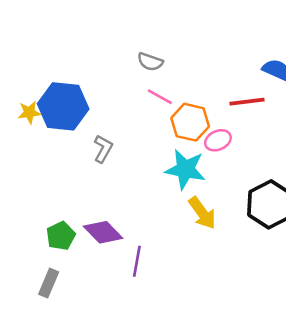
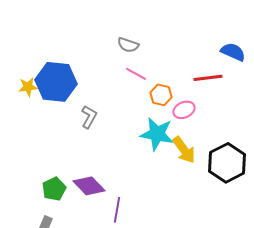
orange hexagon: (190, 122) -> (161, 95), size x0.7
yellow arrow: (202, 213) -> (184, 150), moved

